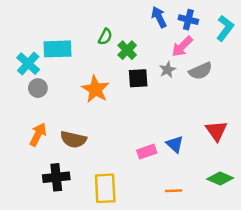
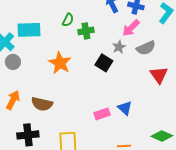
green cross: (127, 50) -> (86, 31), turned 35
black square: (138, 78) -> (104, 63), moved, turned 36
red triangle: (216, 131) -> (159, 75), moved

